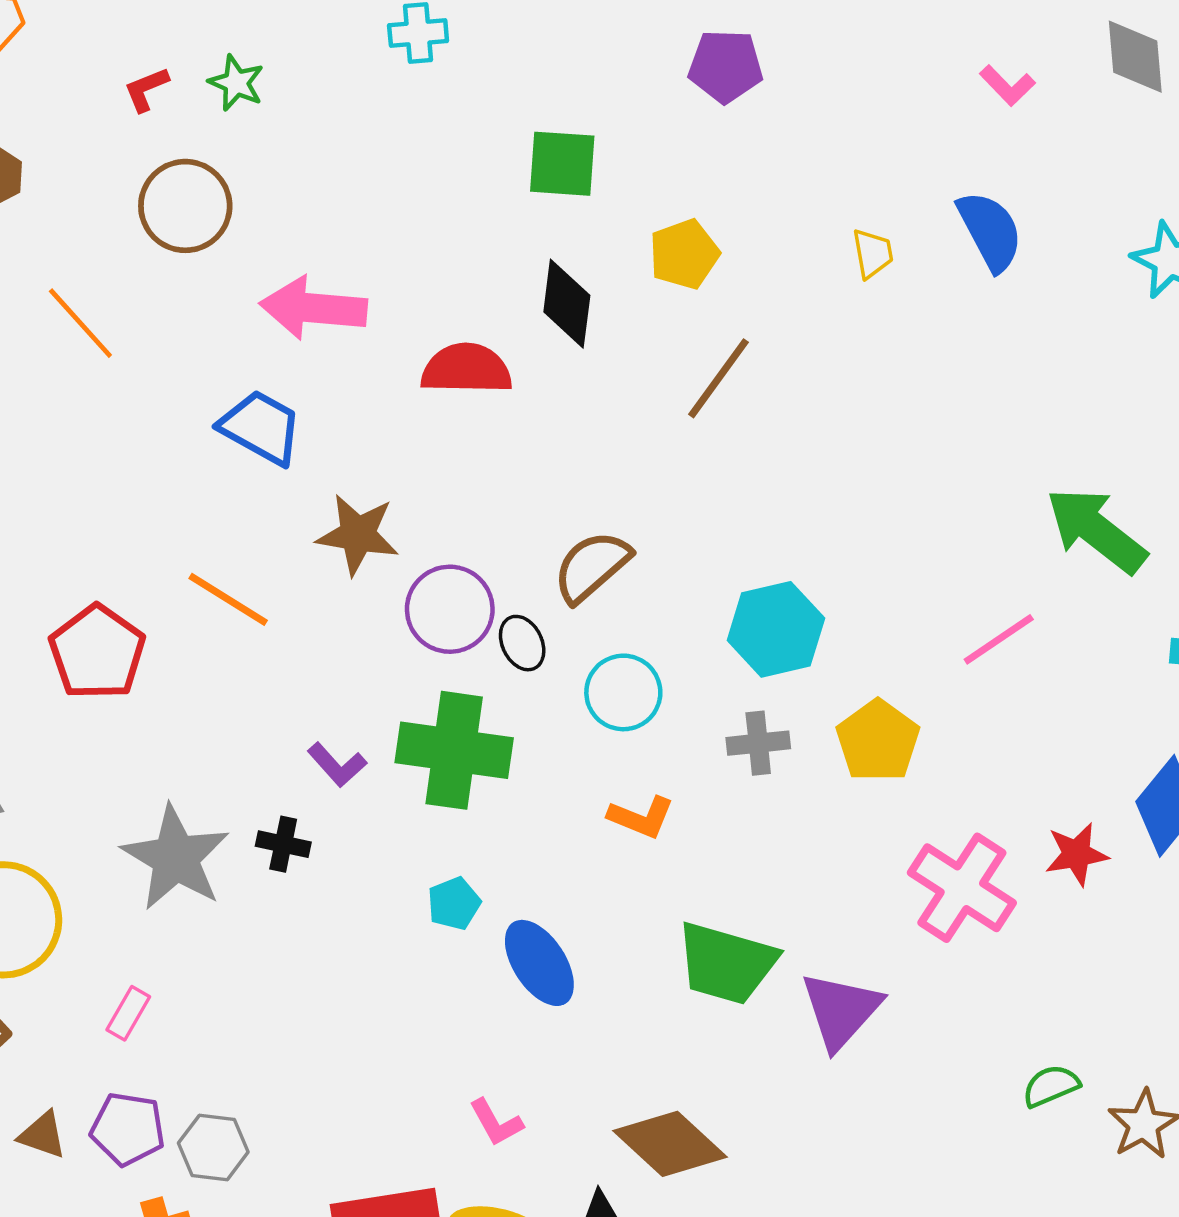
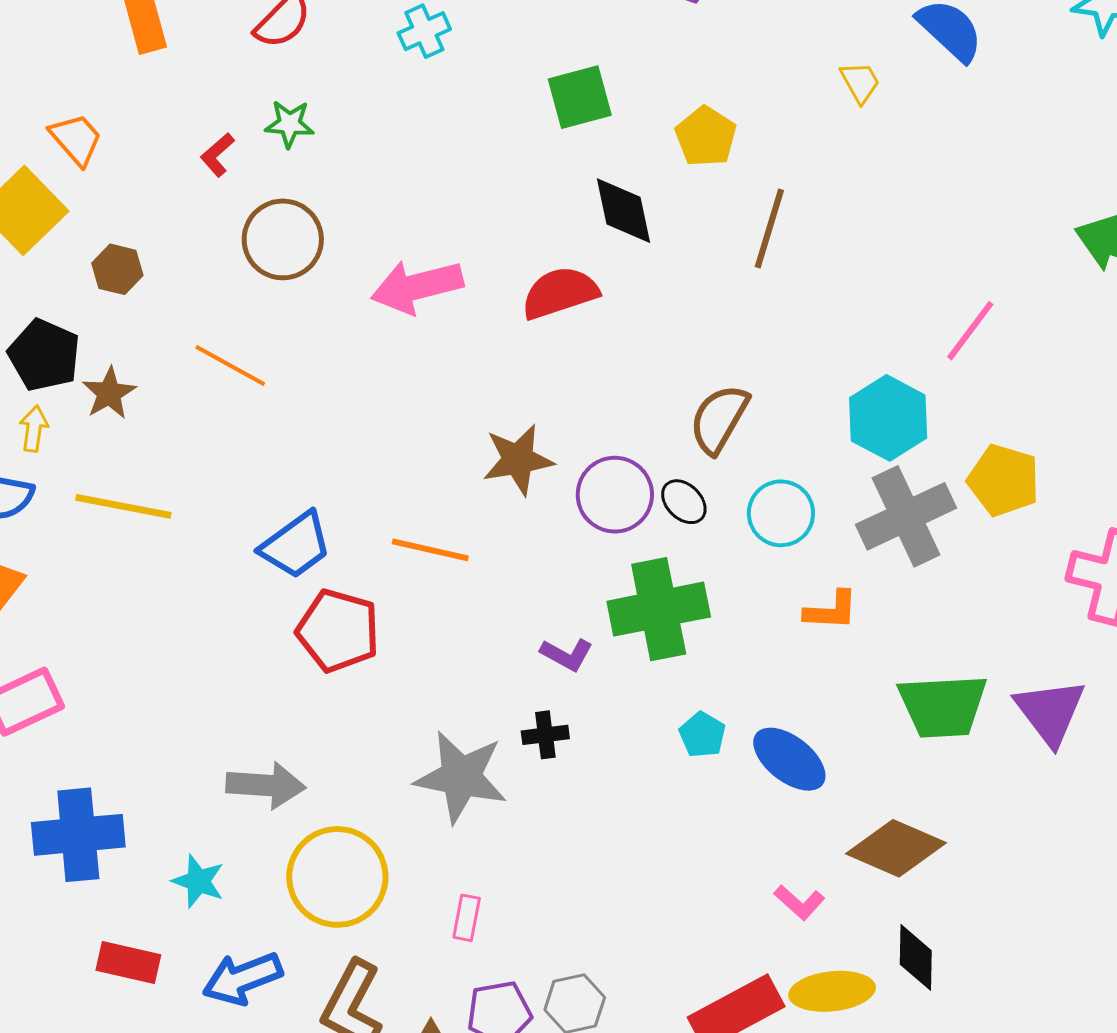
blue trapezoid: (261, 427) -> (296, 545), moved, turned 134
pink line: (999, 639) -> (970, 331), moved
gray cross: (758, 743) -> (906, 516), size x1.8
brown diamond: (670, 1144) -> (896, 848), moved

